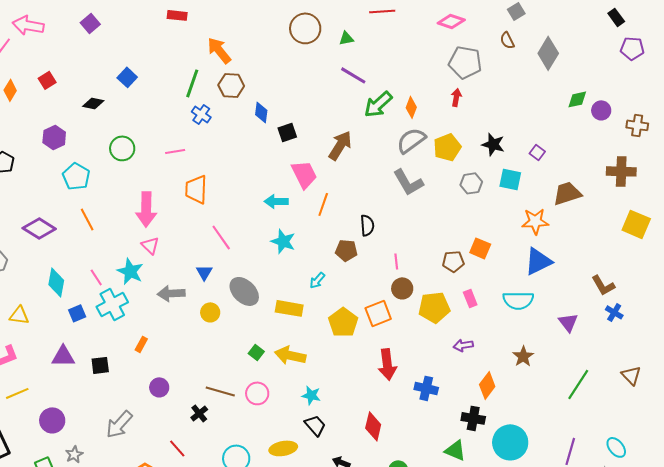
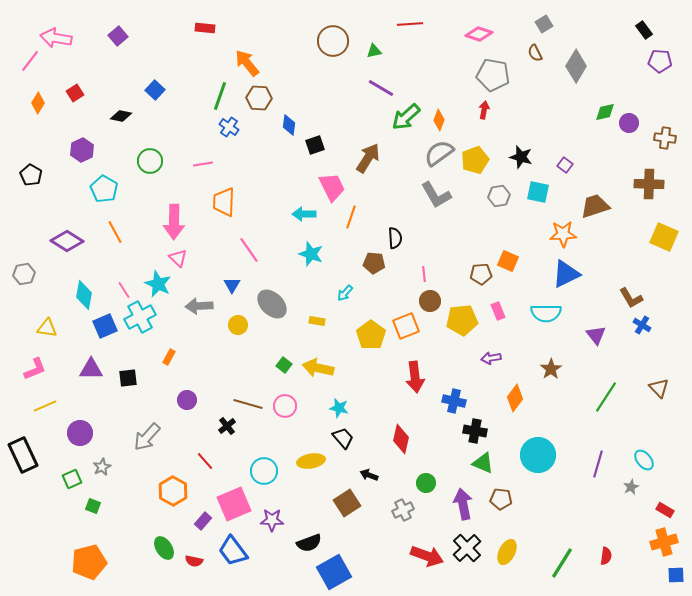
yellow rectangle: (289, 308) -> (317, 321), size x0.6
blue square: (77, 313) -> (105, 326), size x1.4
black cross: (473, 418) -> (475, 431), moved

